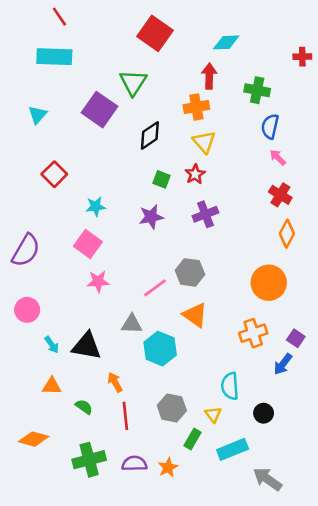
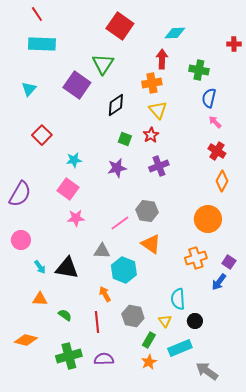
red line: (59, 17) -> (37, 14), moved
orange arrow: (115, 382) -> (105, 294), moved
black circle: (264, 413) -> (195, 321), moved
orange star: (168, 467) -> (149, 362), moved

